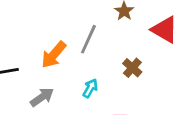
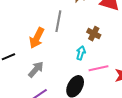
cyan arrow: (90, 88) -> (81, 53), moved

